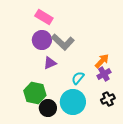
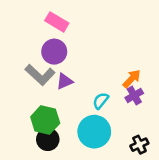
gray L-shape: (63, 42) -> (40, 75), moved
black cross: (108, 99) -> (139, 145), moved
black circle: (48, 108) -> (48, 139), moved

